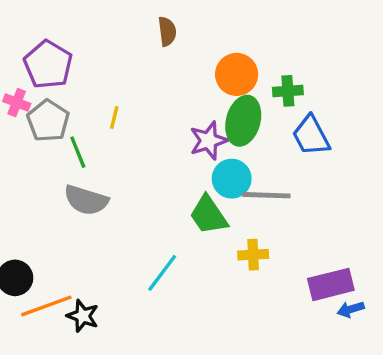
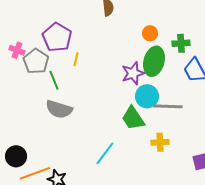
purple pentagon: (48, 65) -> (57, 37), moved
orange circle: (237, 74) -> (150, 33), size x0.6

